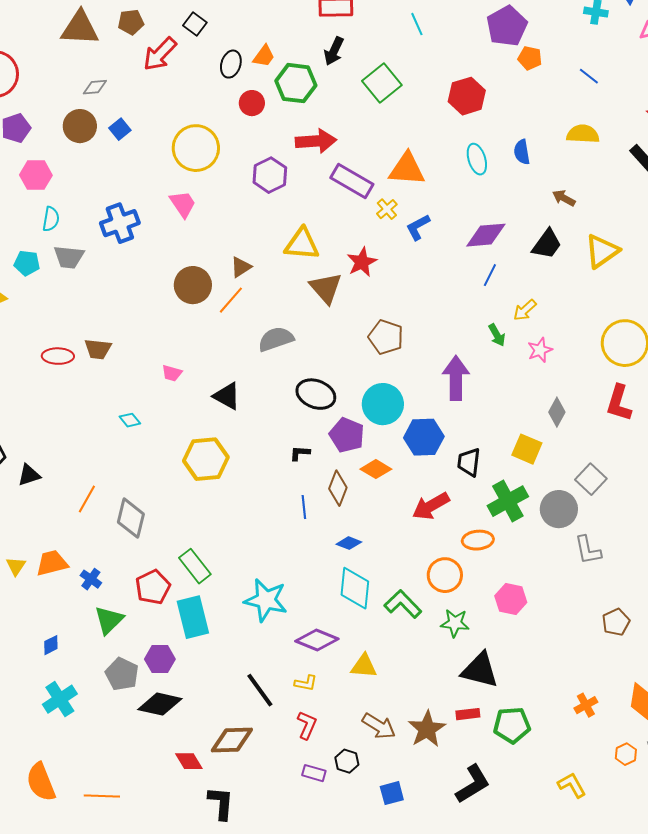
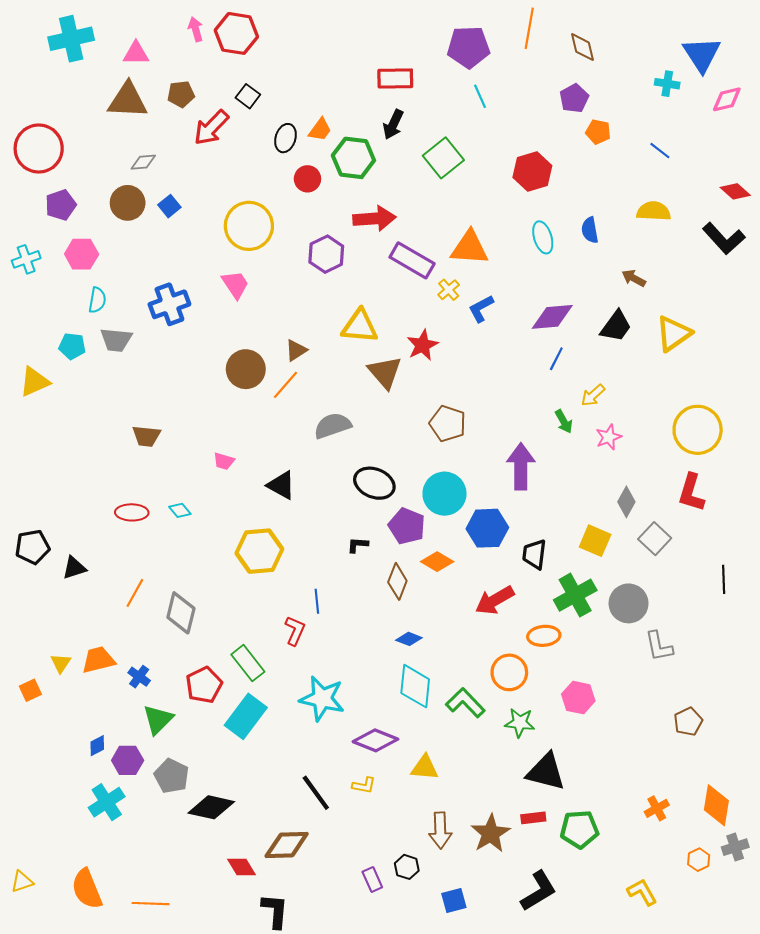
purple pentagon: (507, 26) -> (574, 98), size x0.7
red ellipse: (58, 356) -> (132, 512), moved
gray square: (591, 479) -> (655, 539), moved
blue line: (304, 507) -> (317, 601), moved
cyan rectangle: (193, 617) -> (246, 716), turned 51
purple hexagon: (160, 659) -> (128, 760), moved
red L-shape: (307, 725) -> (295, 631), moved
brown arrow: (379, 726) -> (440, 830), turned 56
purple rectangle: (314, 773) -> (372, 880), turned 50

